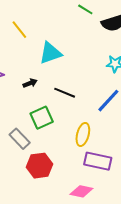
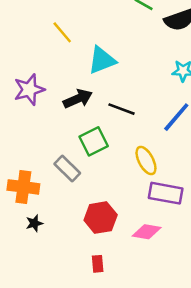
black arrow: (30, 83) -> (78, 99), size x1.6
yellow ellipse: (83, 134) -> (146, 161), turned -40
red hexagon: (39, 166) -> (101, 218), moved

